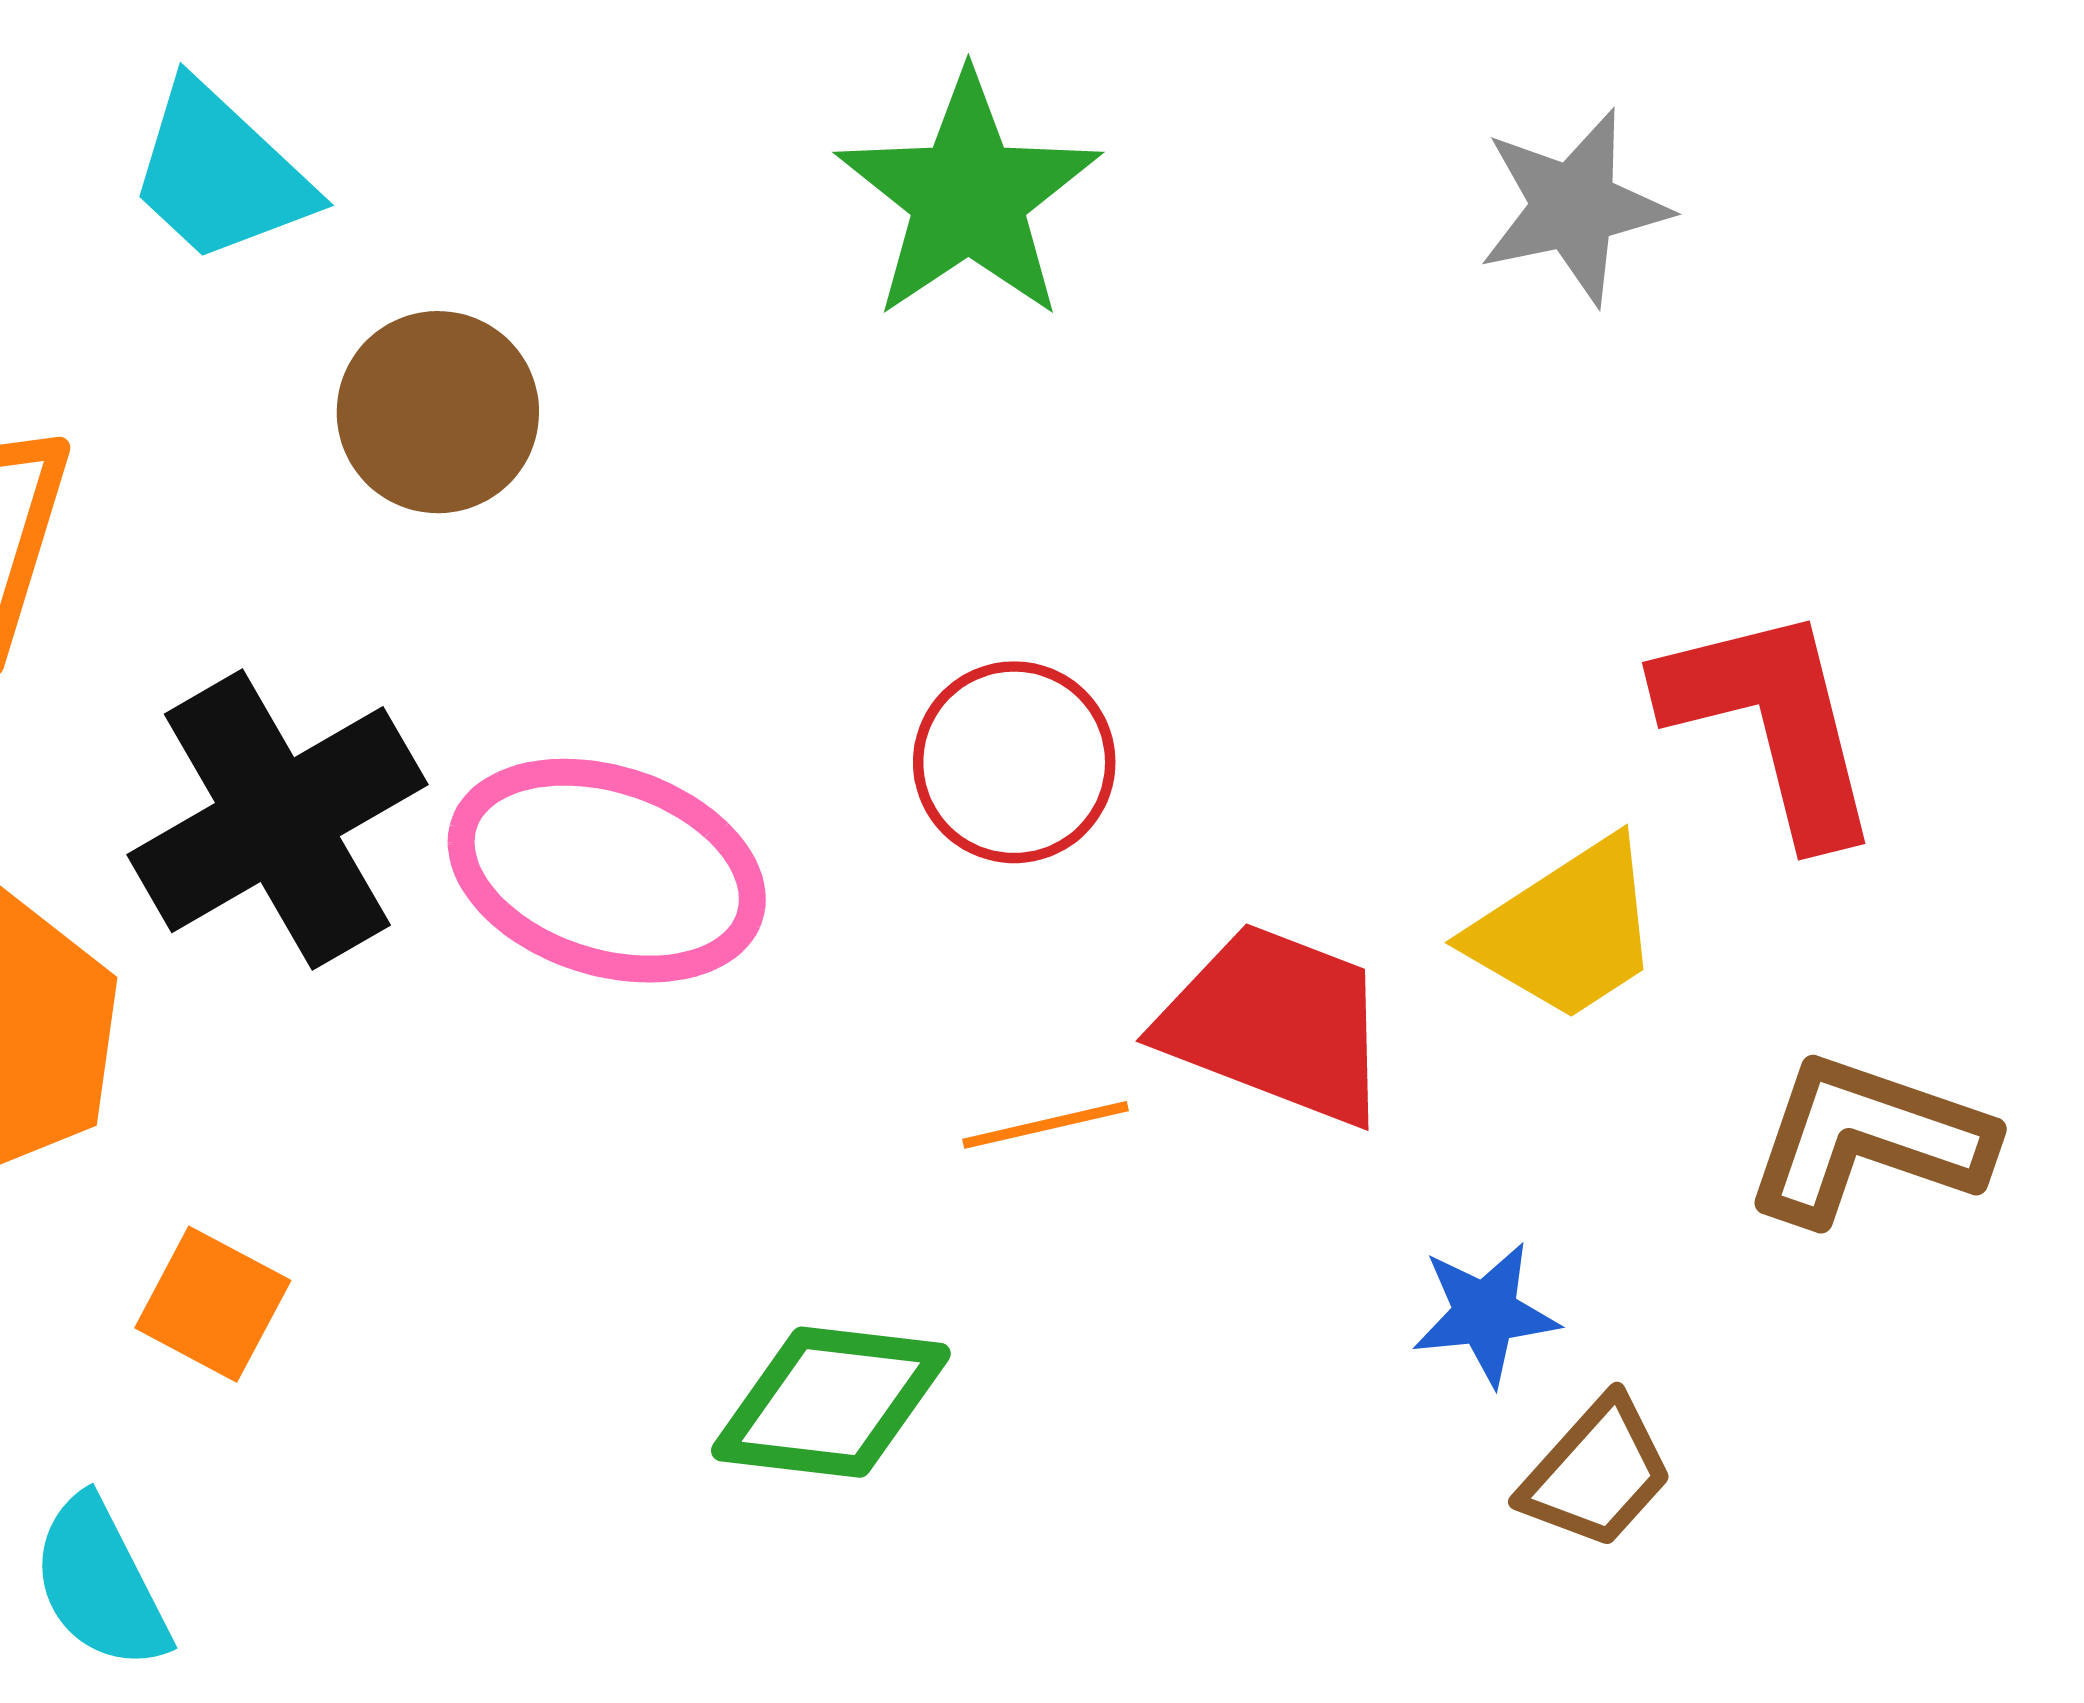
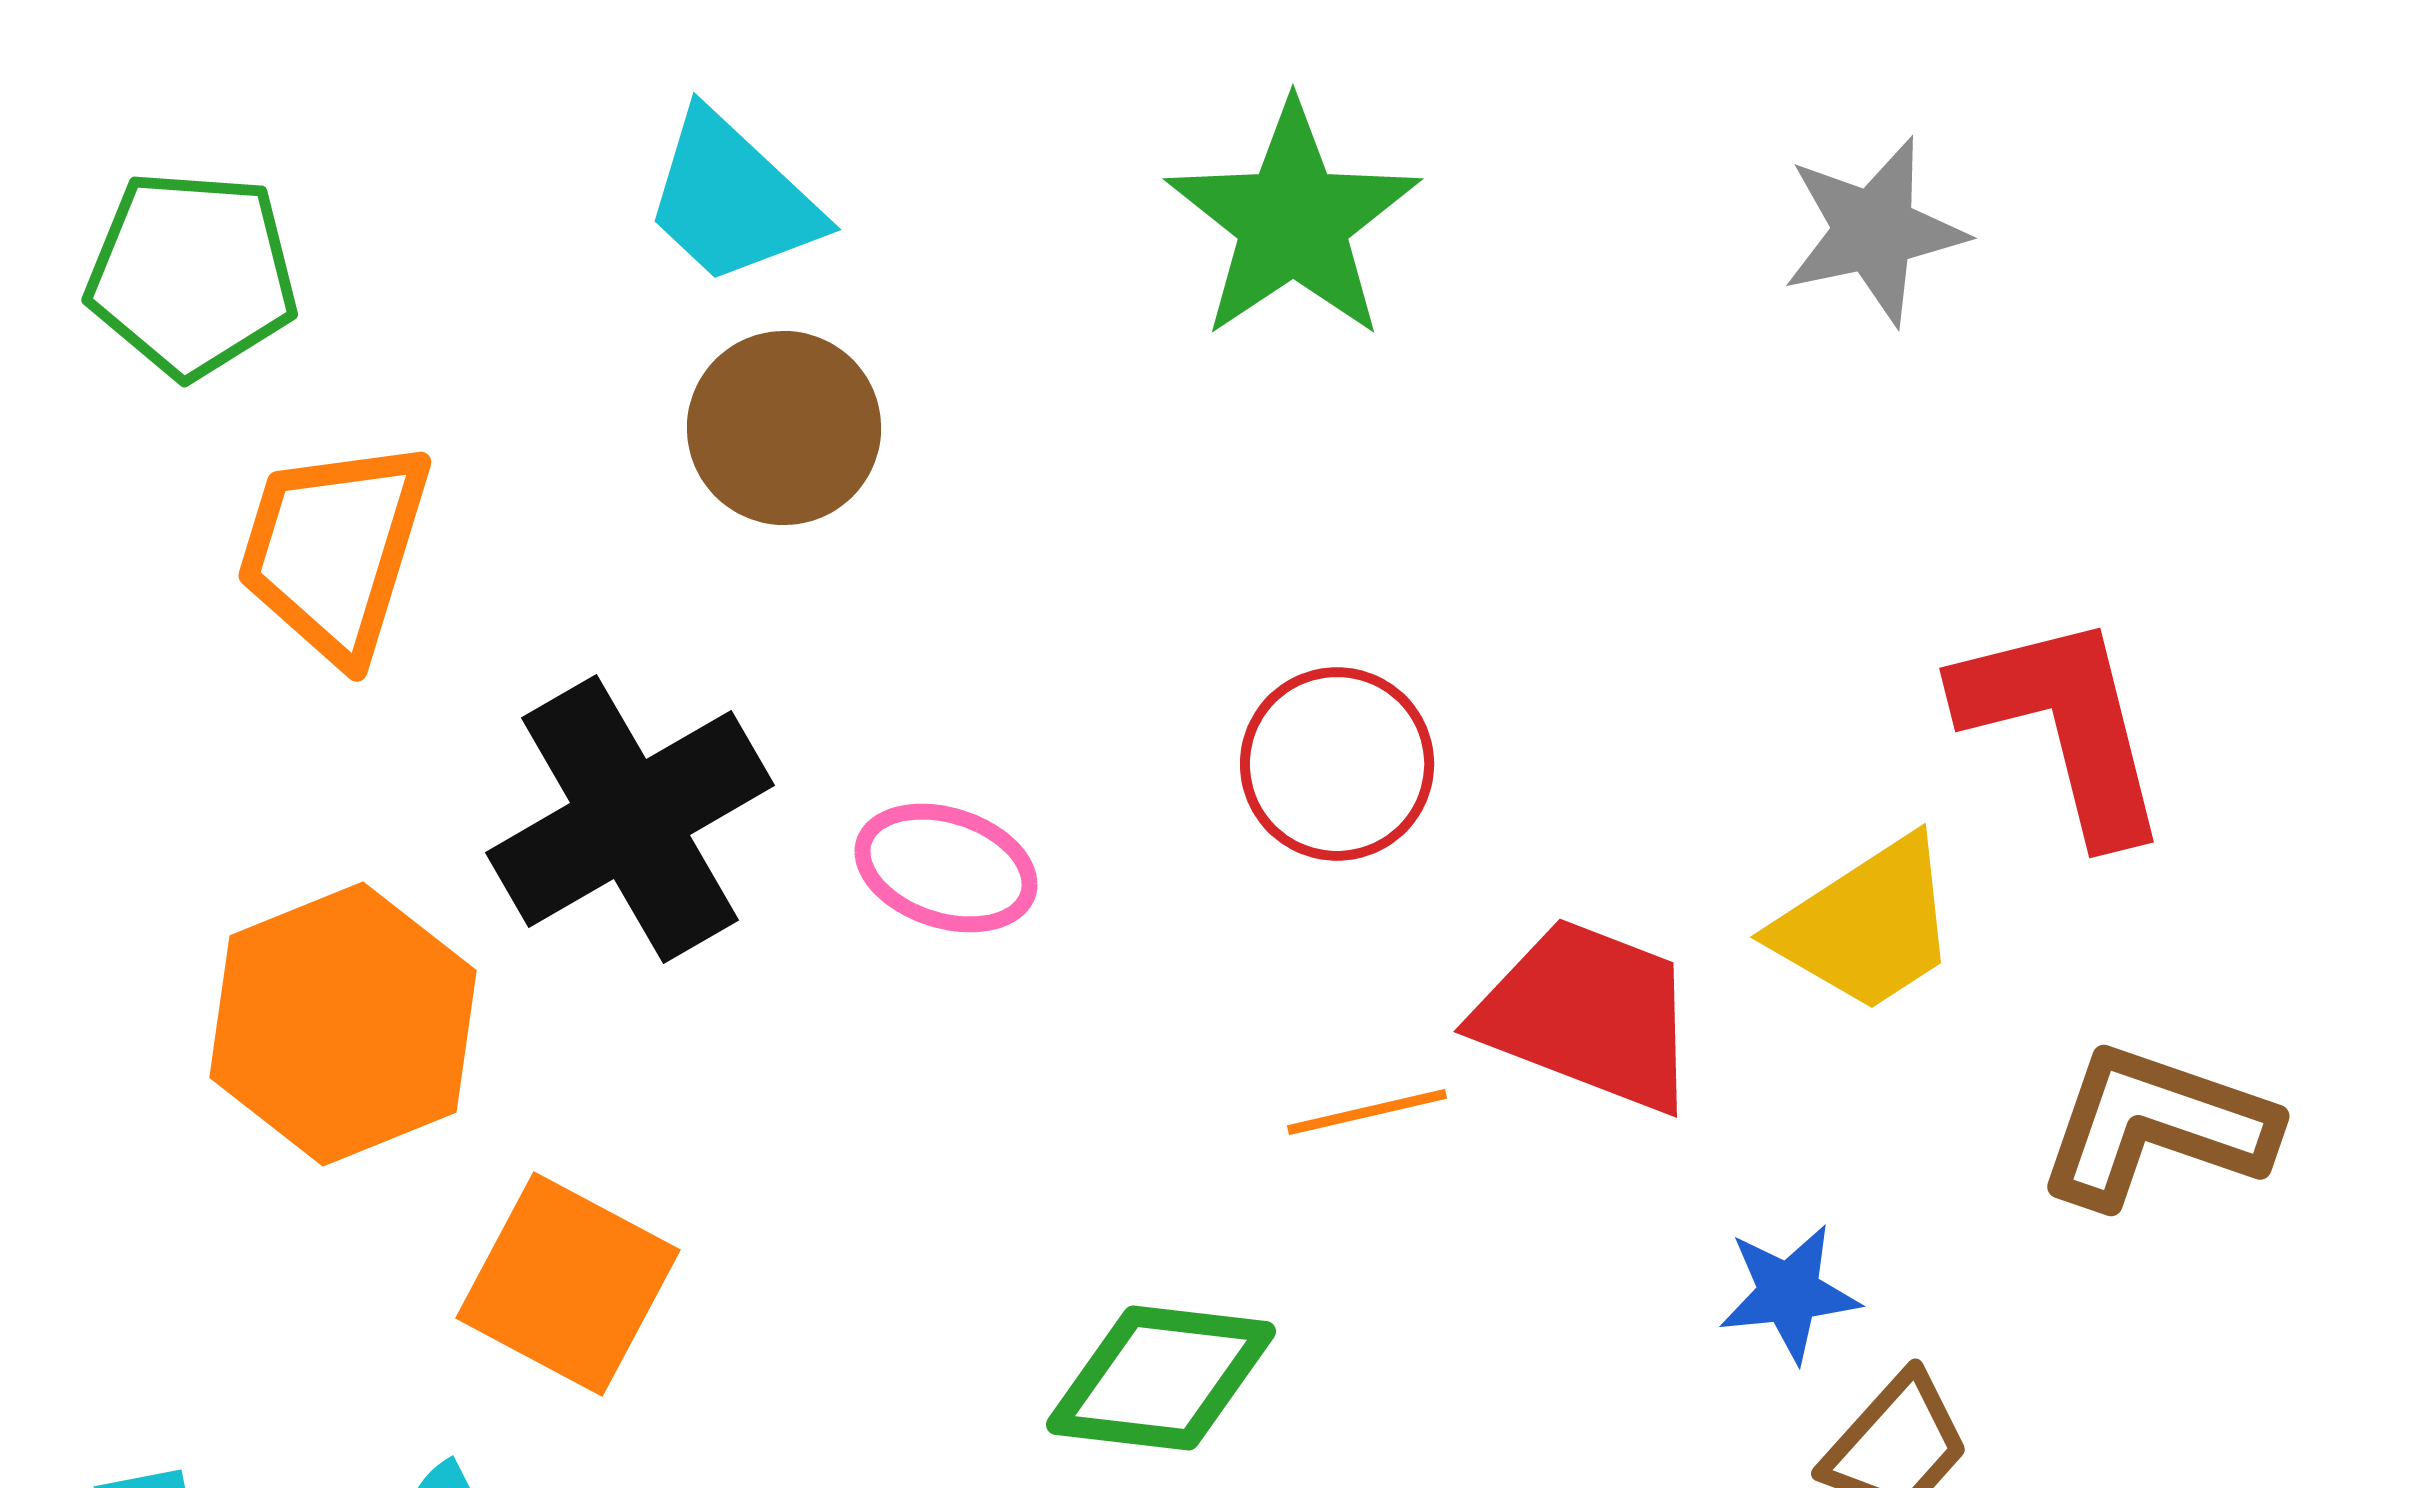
cyan trapezoid: (220, 173) -> (732, 199), moved
pink ellipse: (607, 871) -> (946, 868), size x0.6
orange square: (213, 1304) -> (568, 1284), size x1.5

